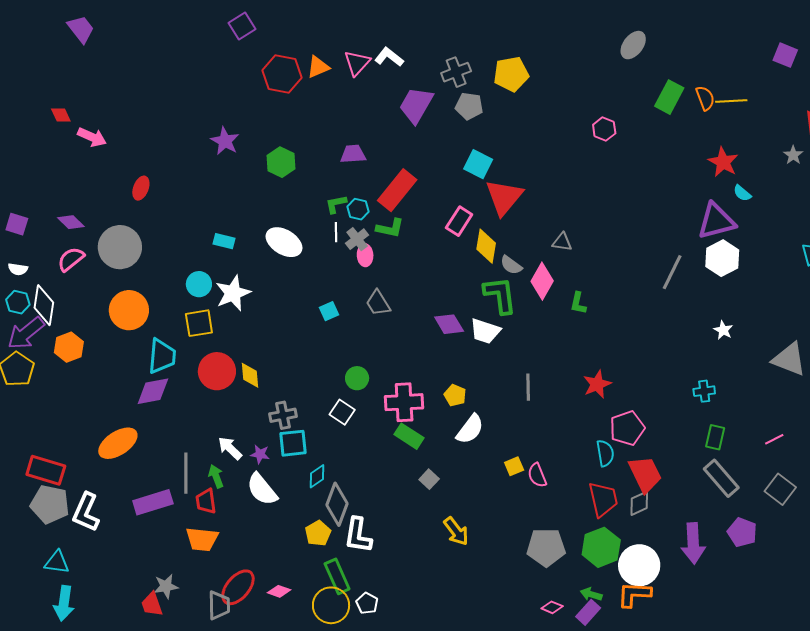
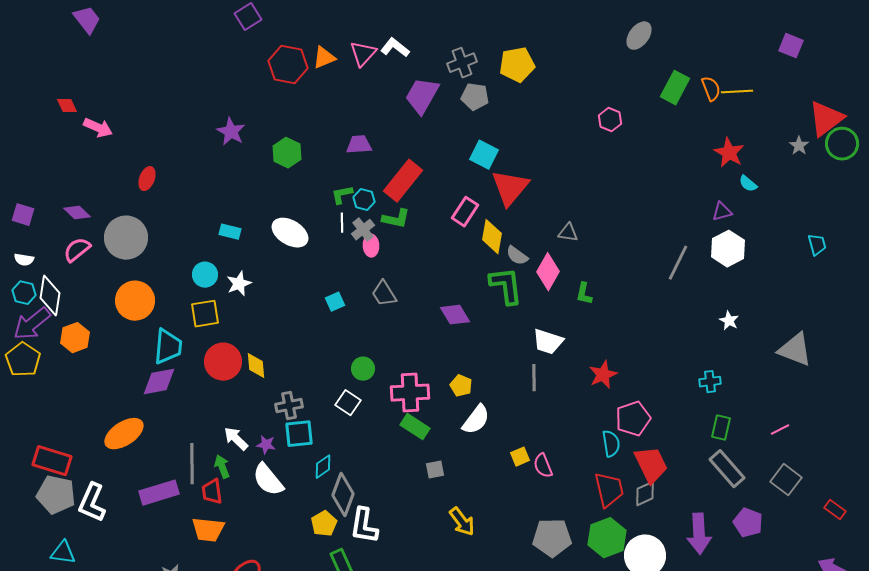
purple triangle: (716, 221) -> (722, 212), size x0.5
white star: (233, 293) -> (239, 284), size x0.7
white trapezoid: (485, 331) -> (548, 342), moved
gray square: (429, 479) -> (435, 470), turned 36

